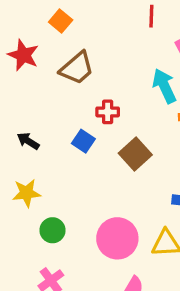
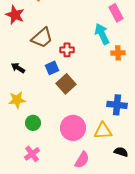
brown trapezoid: (77, 68) -> (42, 38), moved
blue square: (83, 141) -> (52, 68), turned 32
brown square: (135, 154) -> (66, 84), moved

